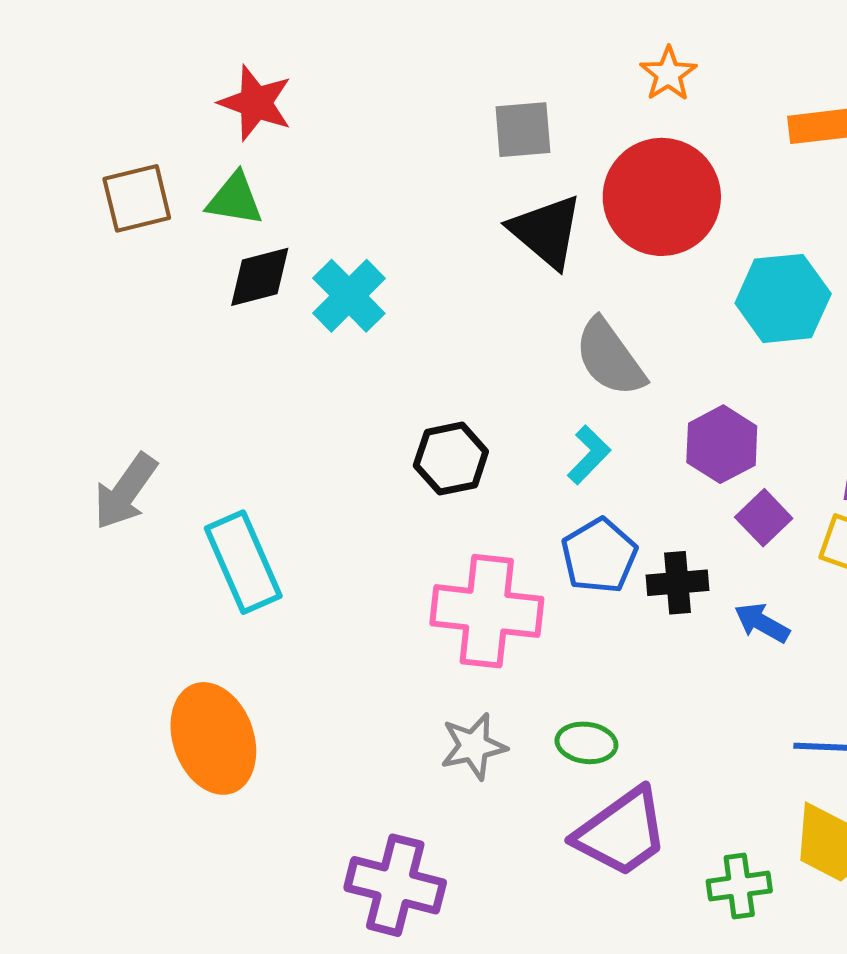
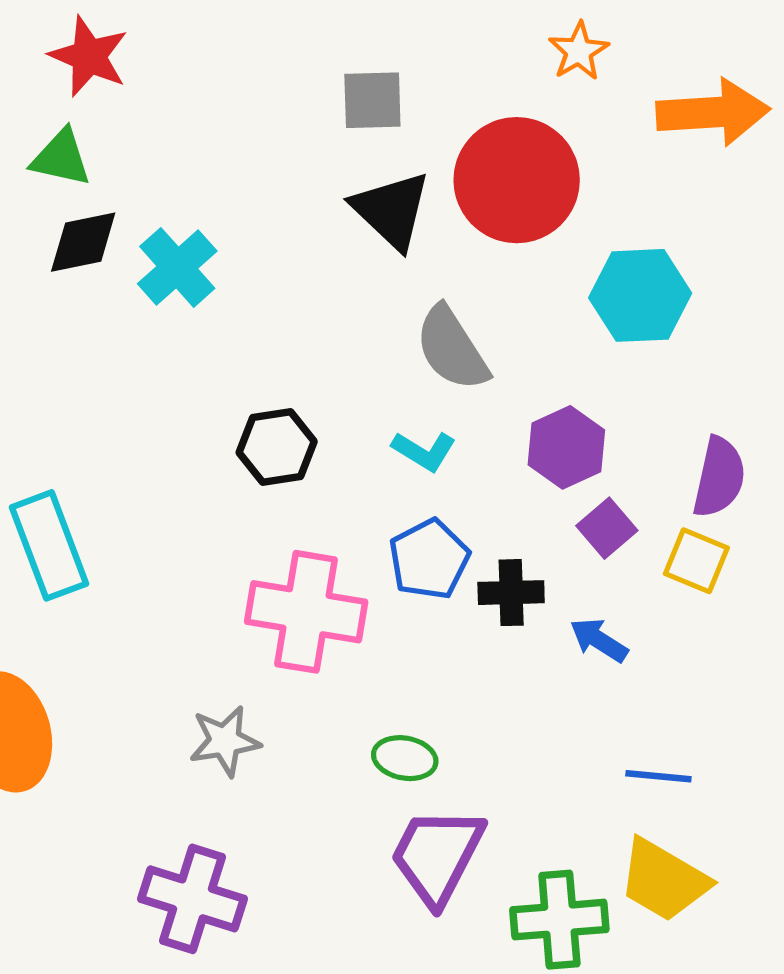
orange star: (668, 74) -> (579, 51), moved
cyan L-shape: (589, 455) -> (424, 451), turned 74
gray star: (473, 746) -> (225, 741), moved
purple trapezoid: (622, 832) -> (437, 856), turned 150
green cross: (739, 886) -> (559, 920), size x1.4

